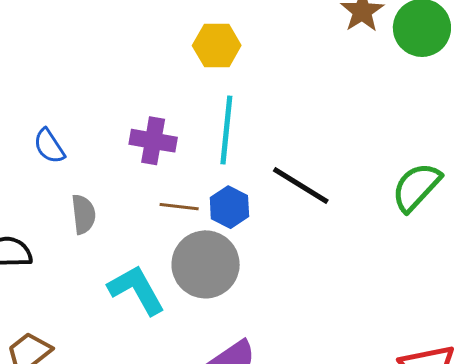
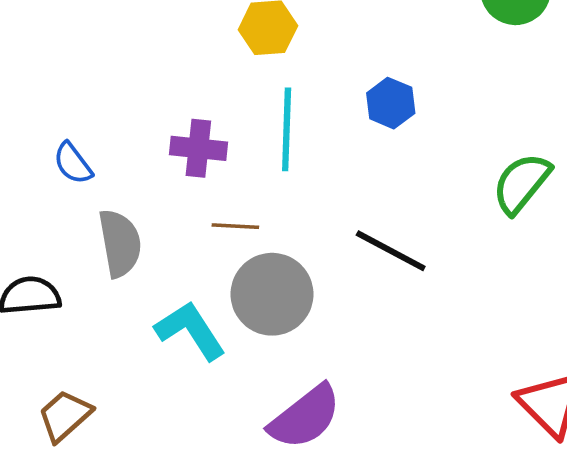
black line: (301, 186) -> (391, 251), moved
blue hexagon: (229, 207) -> (391, 103), moved
gray semicircle: (83, 214) -> (120, 243), size x1.4

